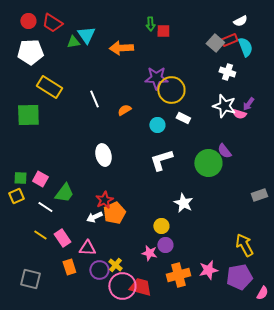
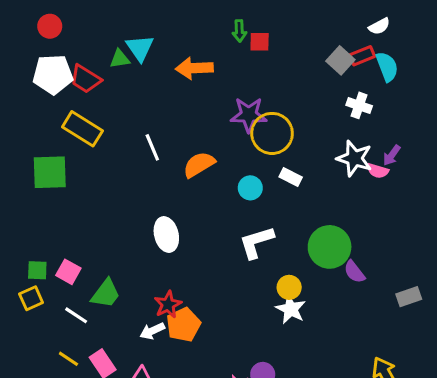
red trapezoid: (52, 23) -> (85, 79), moved
orange semicircle: (124, 110) -> (199, 165), size x1.5
purple semicircle: (224, 151) -> (354, 272), moved
yellow circle: (161, 226) -> (289, 287), moved

